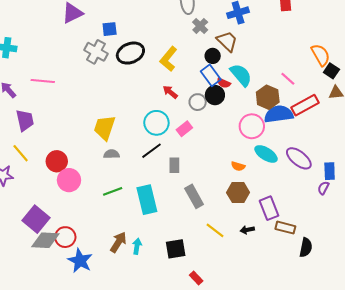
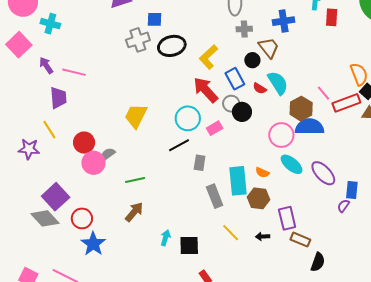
gray cross: (200, 26) -> (244, 29), turned 35
gray cross: (96, 52) -> (138, 40), turned 35
blue rectangle: (211, 75) -> (235, 79), moved
pink line: (43, 81) -> (74, 72), moved
red arrow: (170, 92) -> (206, 90), size x1.8
black circle: (215, 95) -> (242, 112), moved
red rectangle: (305, 105) -> (346, 103), moved
gray semicircle: (112, 154) -> (108, 154), moved, turned -42
cyan rectangle: (147, 200) -> (238, 181), moved
gray diamond: (45, 240) -> (45, 218), moved, turned 36
brown arrow: (118, 242) -> (134, 212), moved
cyan arrow: (137, 246) -> (165, 238), moved

